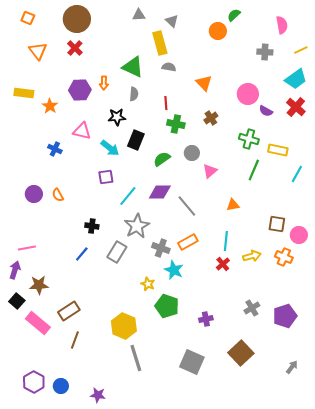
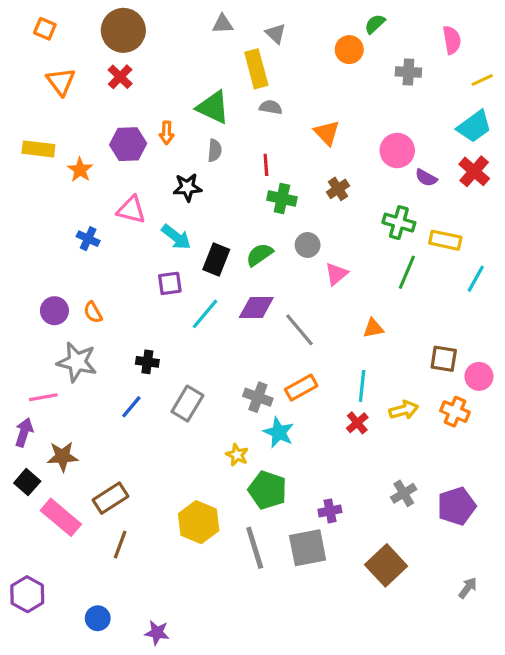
gray cross: (265, 52) -> (408, 72), moved
black rectangle: (136, 140) -> (216, 259), moved
gray star: (137, 226) -> (77, 362), moved, turned -30
gray line: (136, 358) -> (255, 548), moved
gray square: (192, 362) -> (308, 548), moved, turned -35
purple hexagon: (34, 382) -> (27, 594), moved

